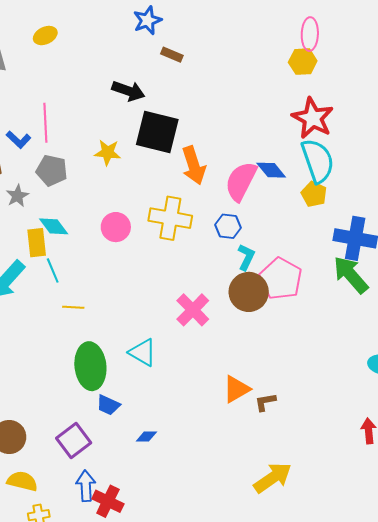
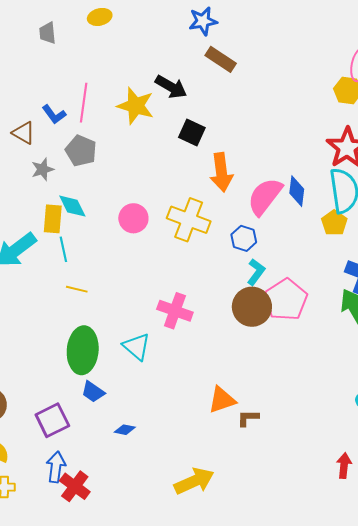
brown rectangle: (172, 55) -> (221, 59), size x1.4
black square: (157, 132) -> (192, 133), size x0.6
yellow star: (108, 152) -> (136, 106), moved, size x1.4
blue diamond: (271, 170) -> (297, 191), turned 36
pink cross: (193, 310) -> (175, 311), moved, turned -36
yellow arrow: (273, 478) -> (194, 481), moved

